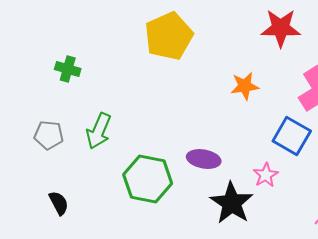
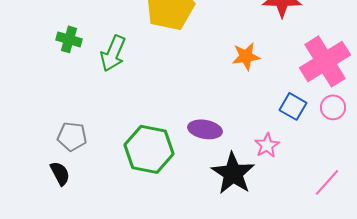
green arrow: (99, 131) -> (113, 53), moved
gray pentagon: (49, 135) -> (72, 136), moved
blue square: (292, 136) -> (293, 106), size x0.7

